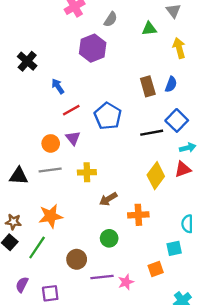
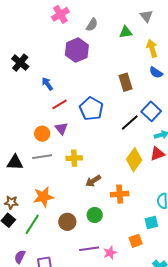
blue semicircle: (171, 84) -> (156, 73), moved, turned 104
black line: (152, 133) -> (130, 122), turned -30
brown circle: (77, 259) -> (67, 222), moved

